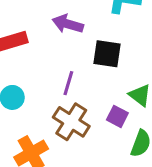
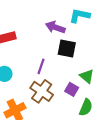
purple arrow: (68, 24) -> (55, 27), moved

